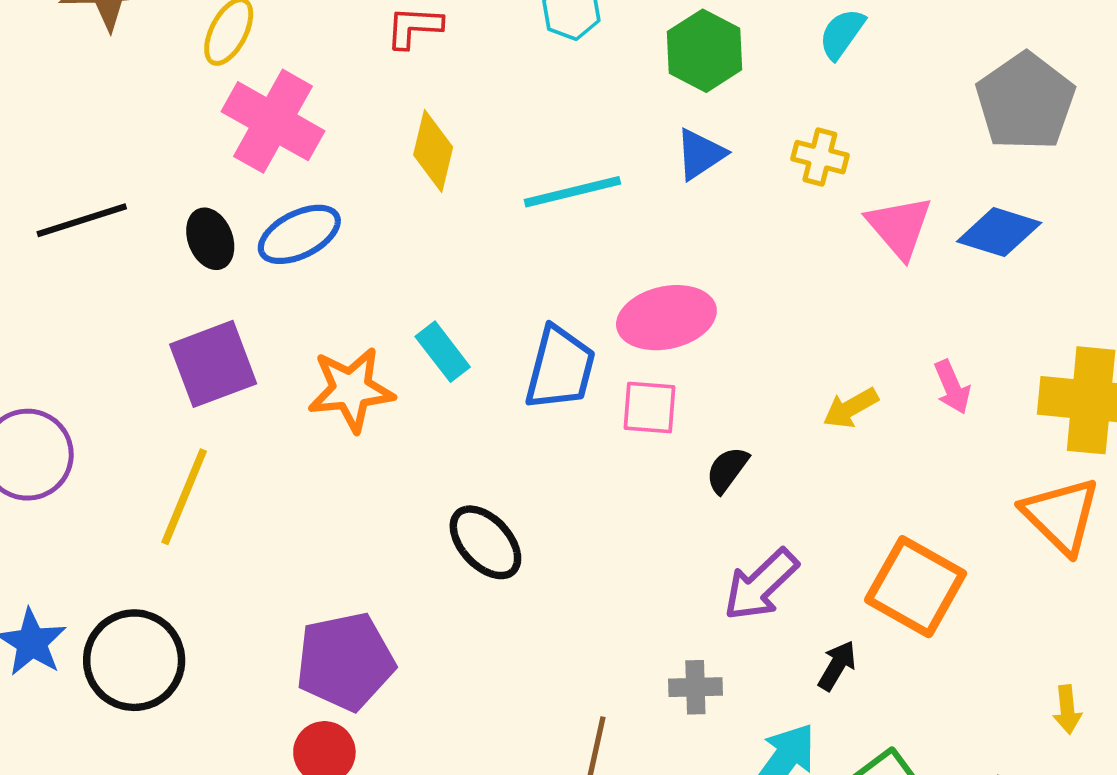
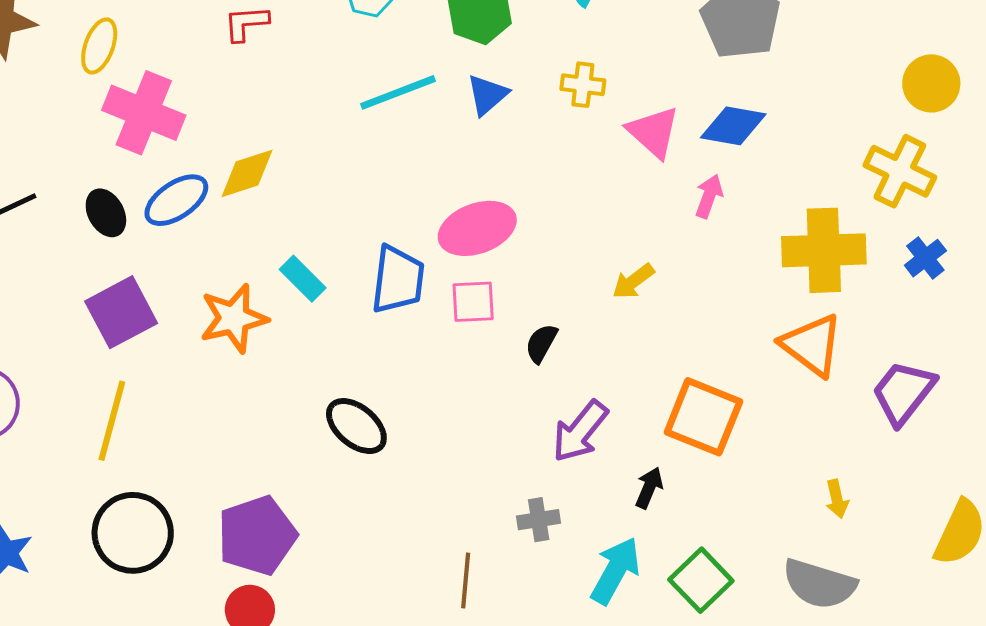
yellow diamond: (433, 151) -> (247, 173), moved, turned 66
cyan line: (572, 192) -> (398, 92), moved
pink arrow: (952, 387) -> (709, 196), moved, turned -129
black circle: (134, 660) -> (133, 533), moved

